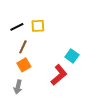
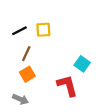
red L-shape: (59, 75) -> (67, 86), turned -65
gray arrow: (18, 87) -> (21, 99), turned -80

